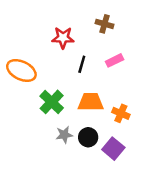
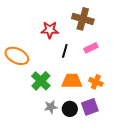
brown cross: (105, 24) -> (83, 19), size x1.5
orange cross: (121, 113) -> (96, 82), moved
purple square: (113, 149) -> (90, 107), moved, turned 30

